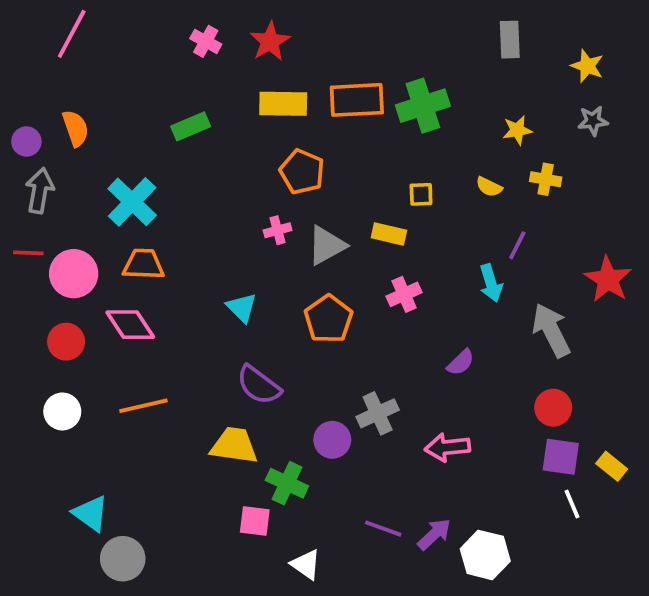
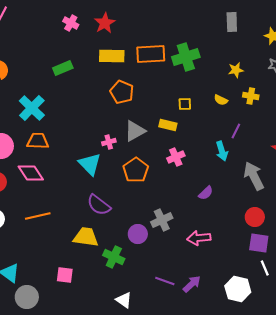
pink cross: (278, 230) -> (109, 142), moved
cyan triangle: (242, 308) -> (90, 164), size x1.4
pink square: (255, 521) -> (65, 275), moved
white hexagon: (485, 555) -> (238, 289), moved

